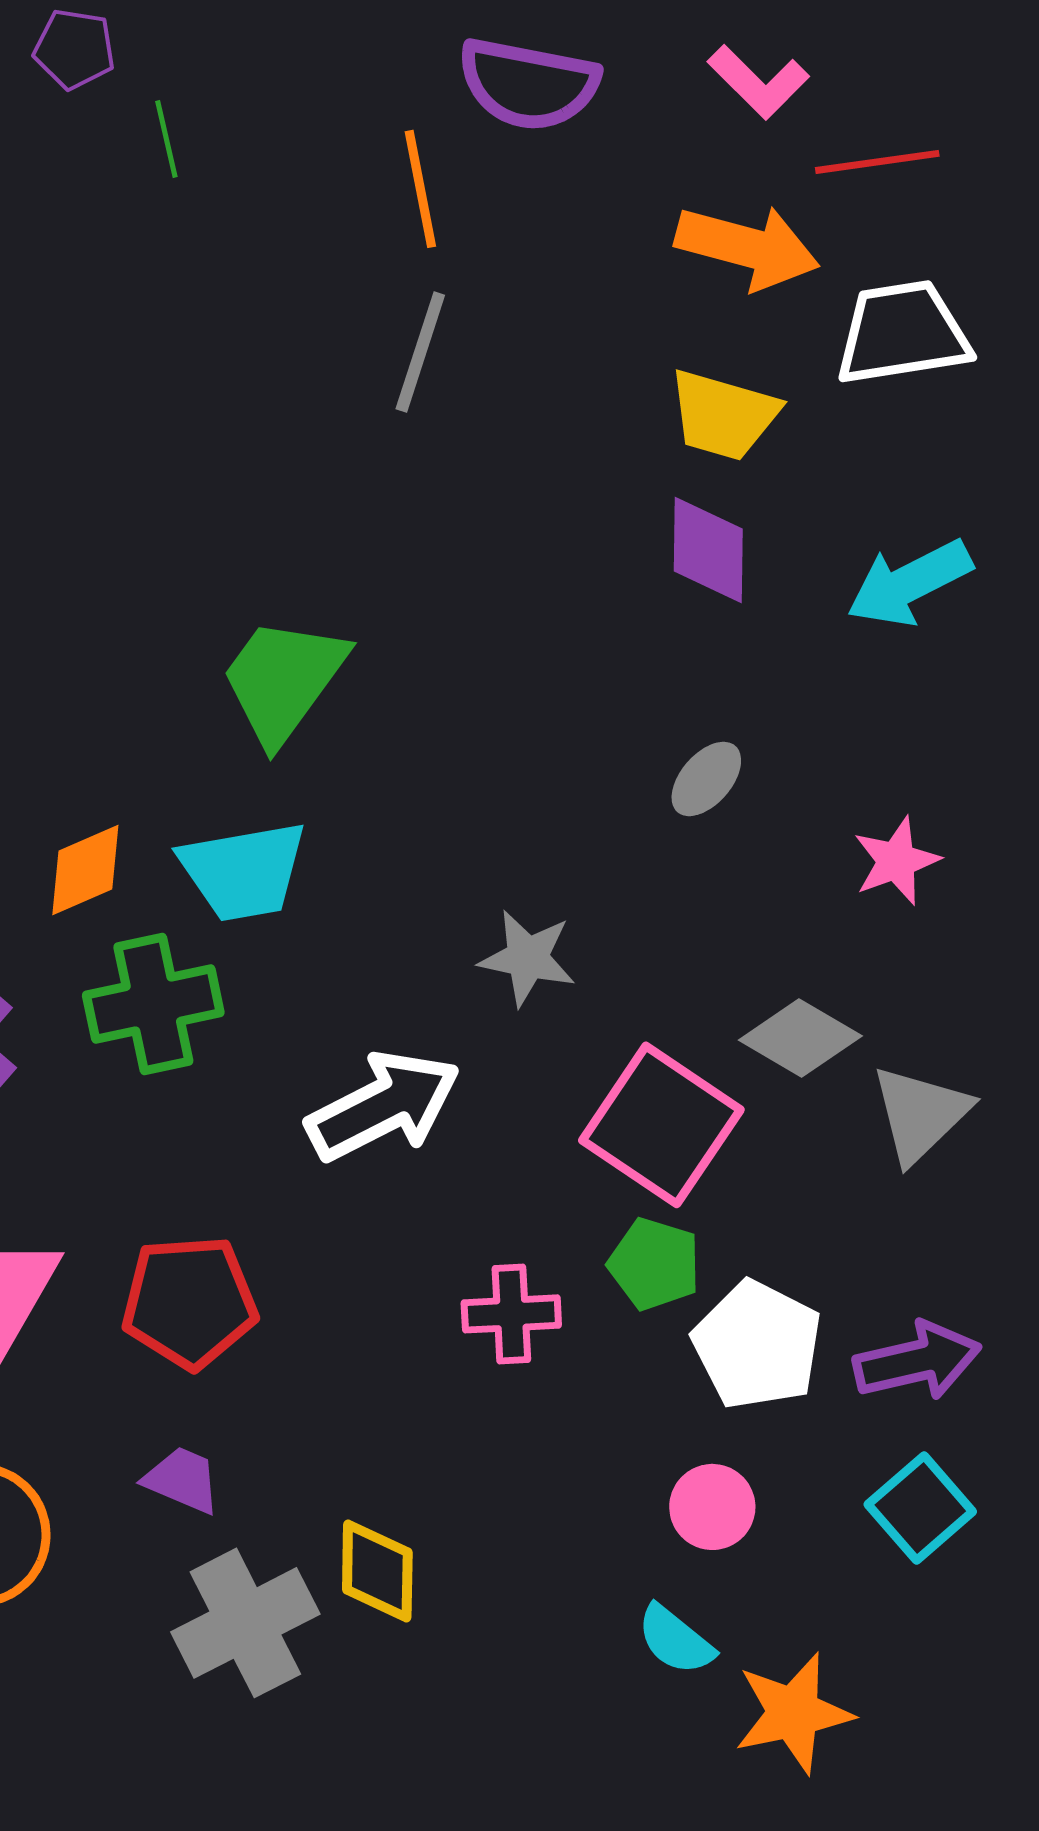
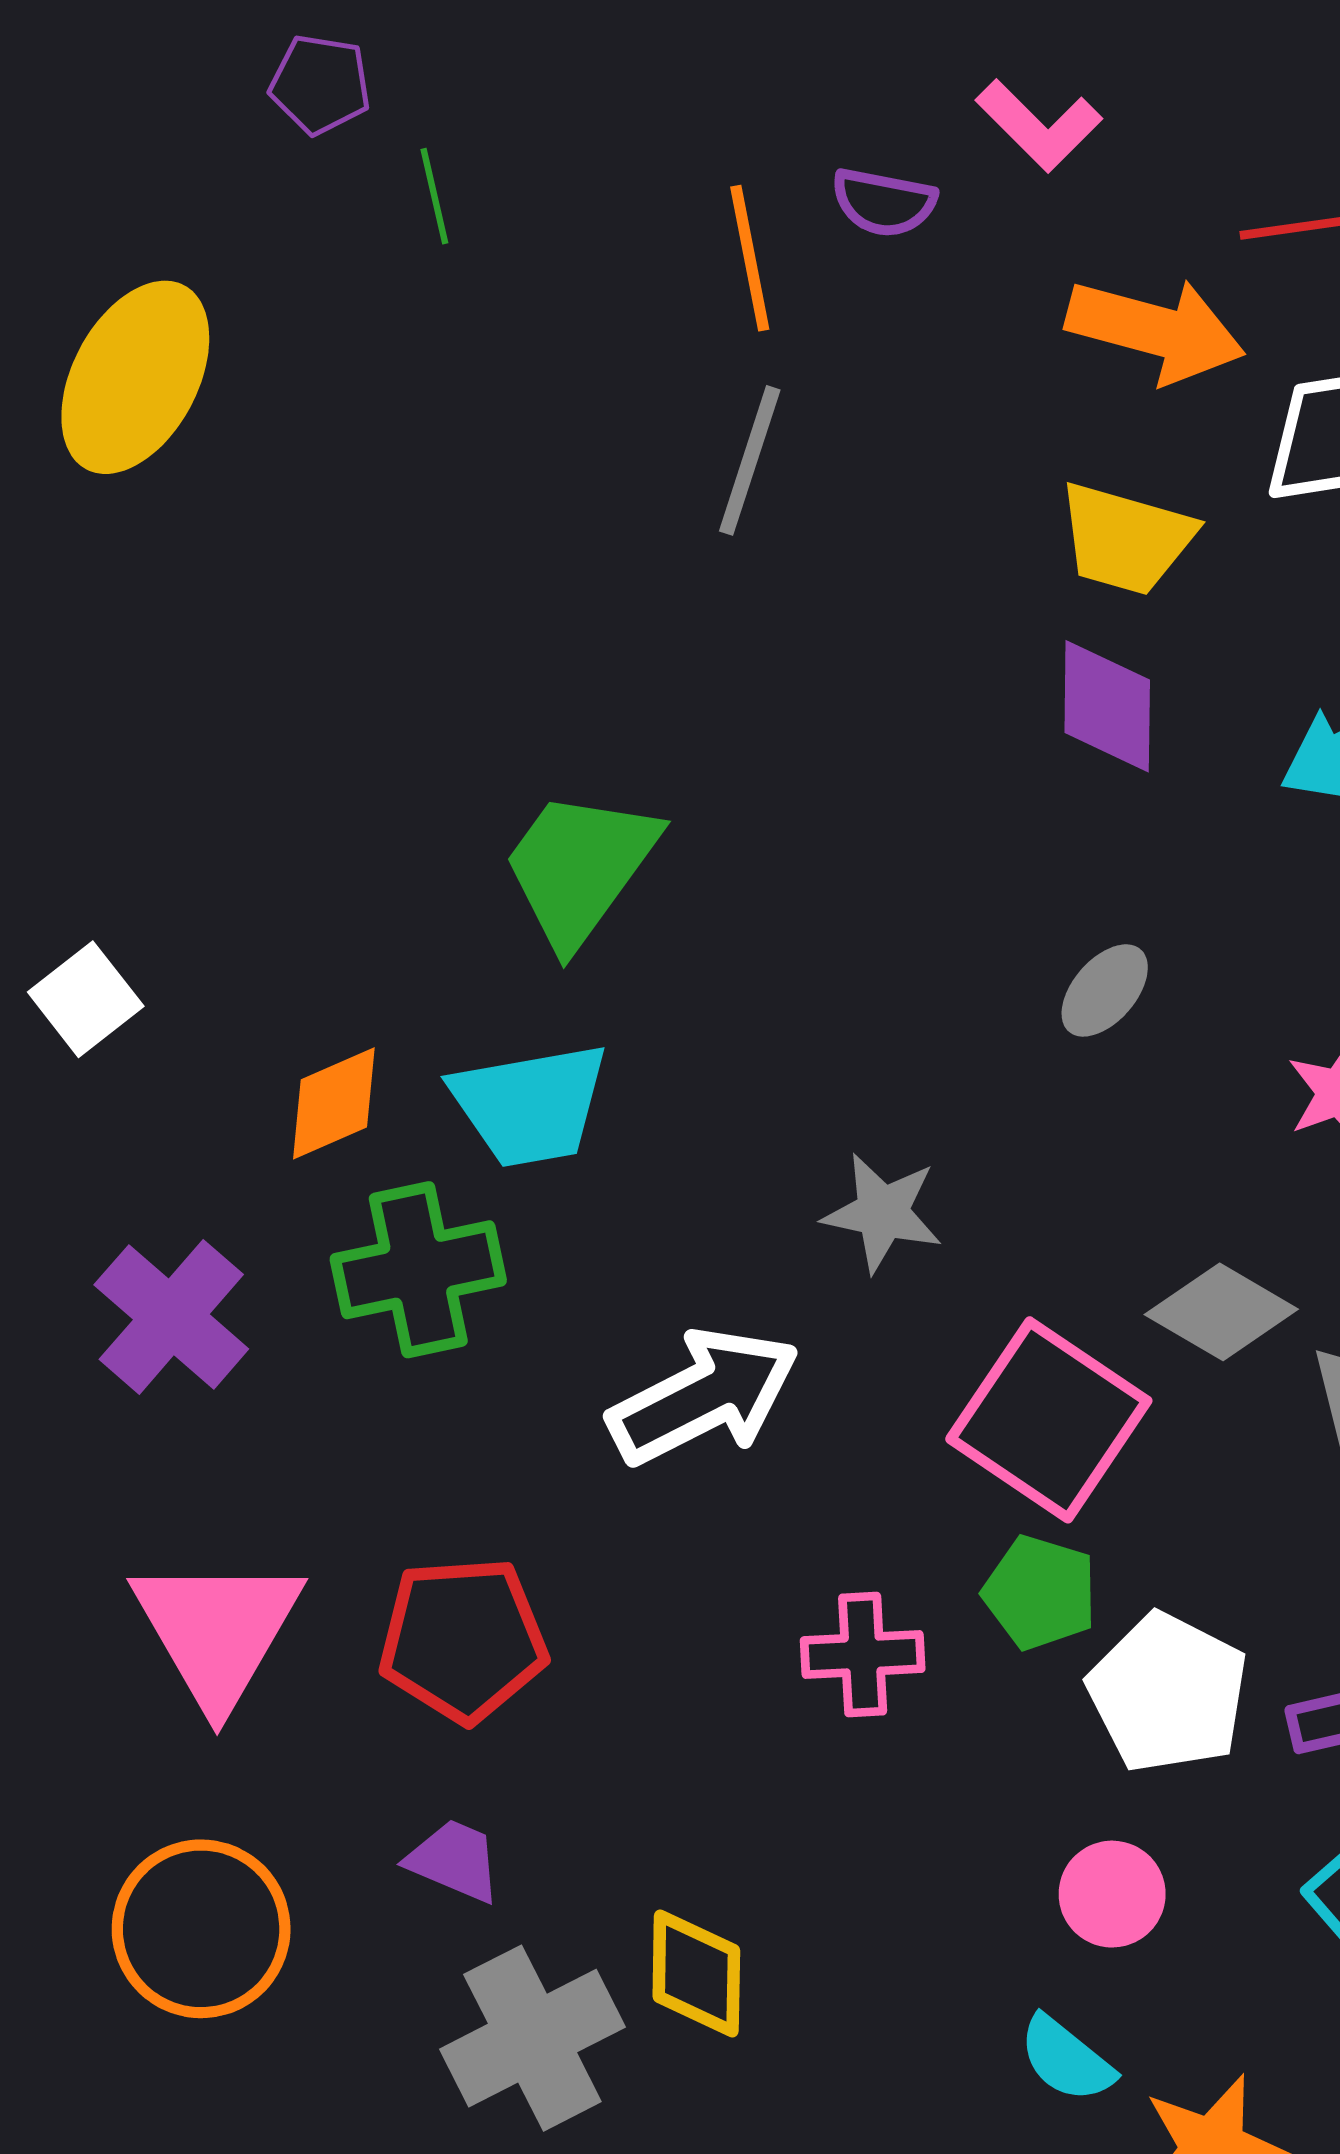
pink L-shape: (758, 82) -> (1039, 125), moved
purple semicircle: (528, 84) -> (884, 202), moved, size x0.6

